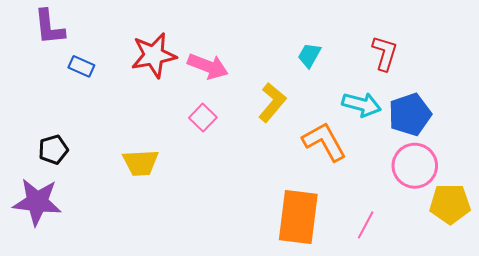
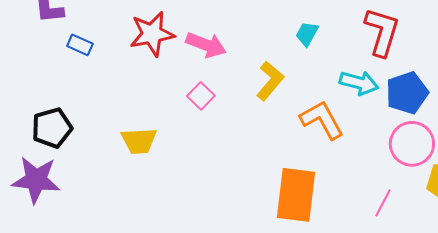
red L-shape: (385, 53) -> (382, 32), size x1.4
black pentagon: (53, 150) -> (52, 128), size x1.4
pink line: (366, 225) -> (383, 203), moved

